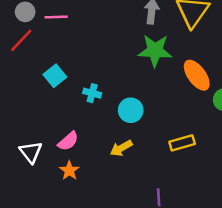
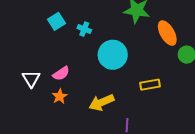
cyan cross: (92, 93) -> (84, 29), moved
cyan circle: (131, 110) -> (113, 55), size x1.5
yellow arrow: (121, 148) -> (102, 102), moved, size x1.4

